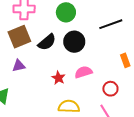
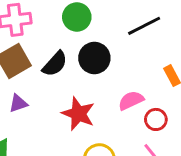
pink semicircle: (83, 72) -> (131, 100), moved
red star: (58, 78) -> (78, 114), size x1.6

